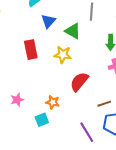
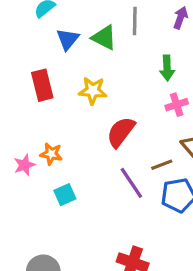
green triangle: (73, 31) -> (104, 38), moved
orange star: (53, 102) -> (51, 154), moved
purple line: (87, 132) -> (131, 183), moved

